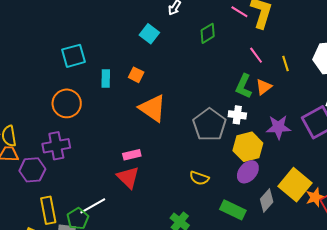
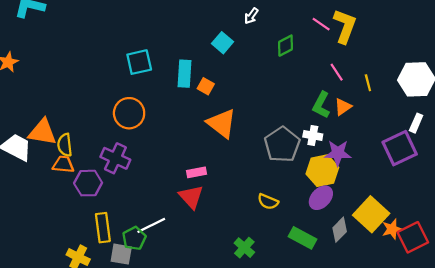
cyan rectangle: (106, 78) -> (185, 74), moved, size x1.4
purple star: (278, 127) -> (338, 153), moved
purple cross: (56, 146) -> (115, 158), turned 32

